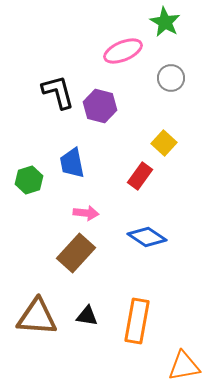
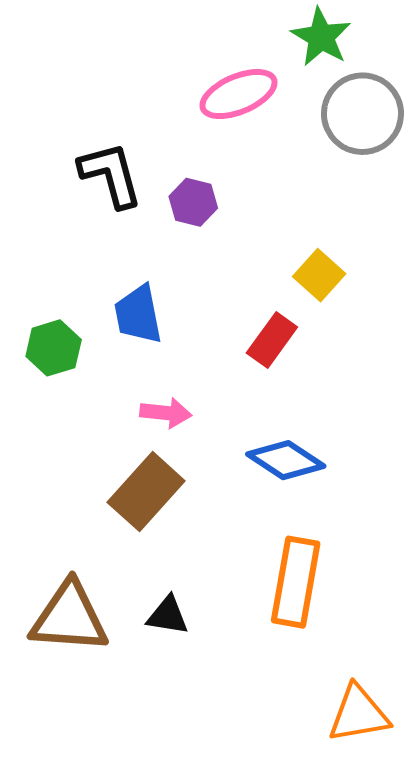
gray circle: (171, 78) -> (362, 114), moved, size x1.5
purple hexagon: (100, 106) -> (193, 202), size x0.7
orange rectangle: (137, 321) -> (296, 582), moved

